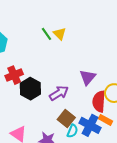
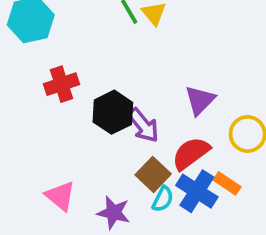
black hexagon: (30, 89) -> (113, 112), moved
purple arrow: (59, 93) -> (143, 125), turned 78
red semicircle: (99, 101) -> (191, 153), moved, turned 45

